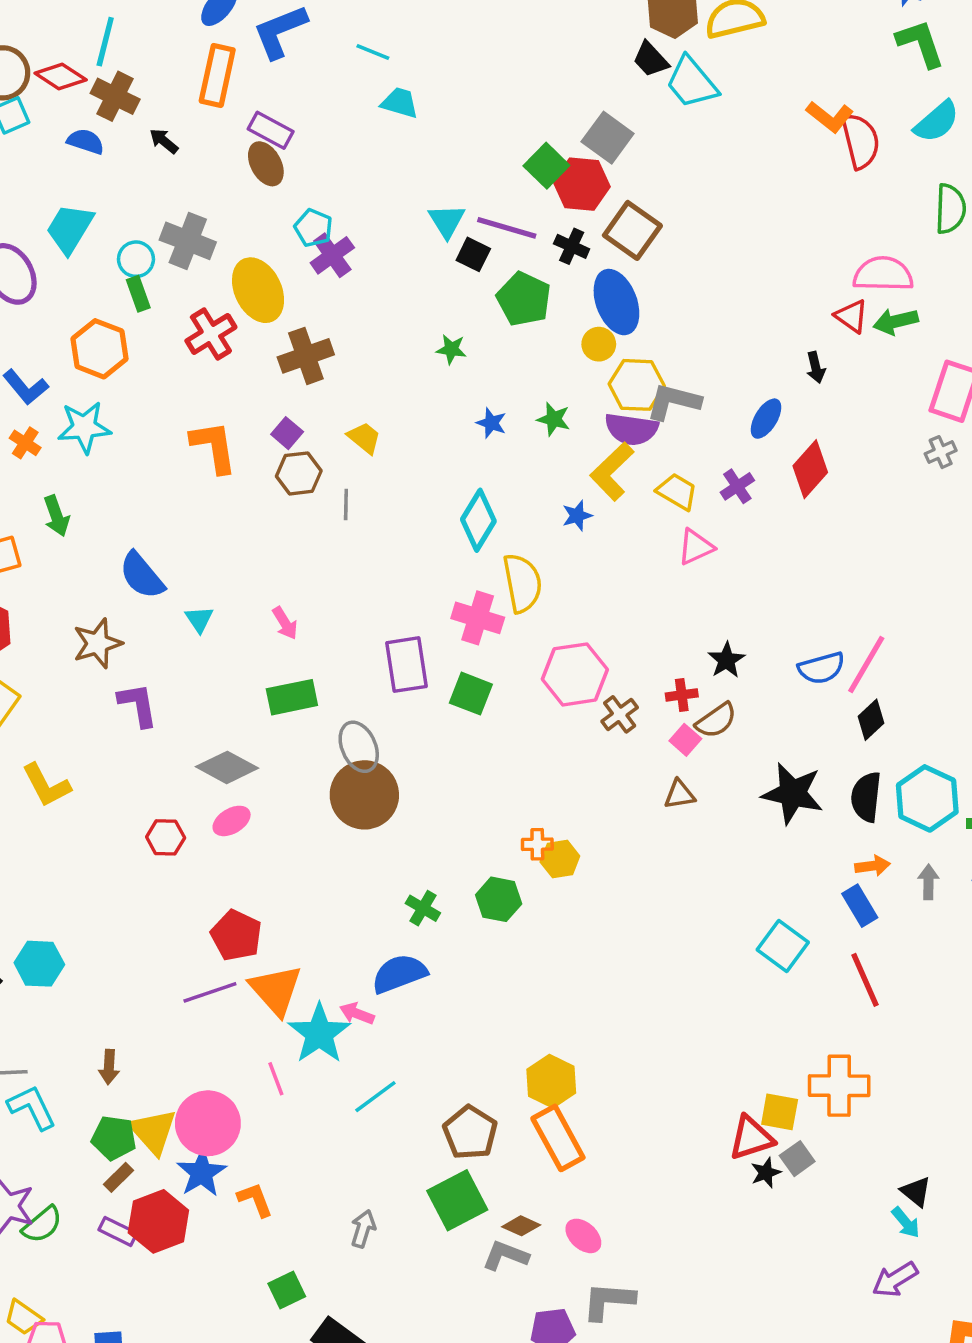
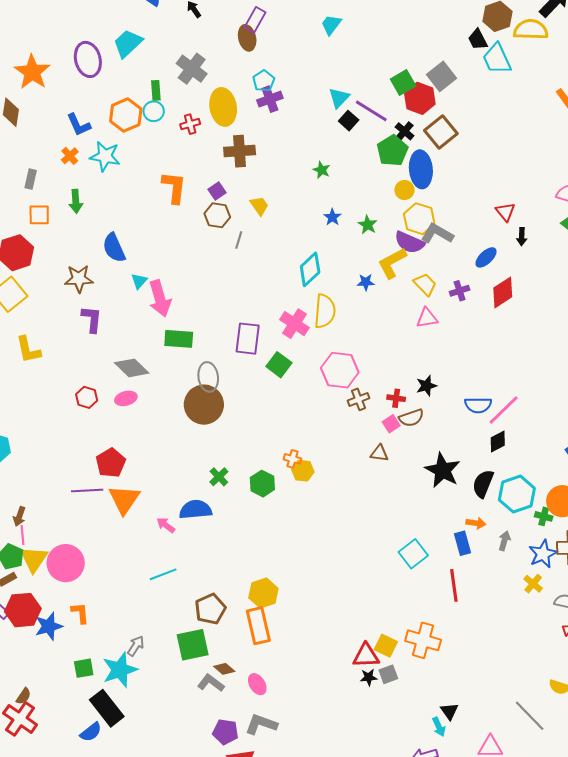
cyan trapezoid: (400, 103) -> (331, 25), turned -85
purple rectangle: (271, 130) -> (255, 20), turned 75
cyan circle: (136, 259) -> (154, 111), moved
green pentagon: (524, 299) -> (392, 151), moved
red triangle: (851, 316) -> (505, 212), moved
red cross: (211, 334) -> (190, 124), size x0.7
pink arrow: (285, 623) -> (160, 298), moved, size x1.8
cyan star: (319, 1034) -> (120, 670), moved
pink line: (276, 1079) -> (22, 535), moved
blue star: (201, 1173) -> (49, 626), moved

